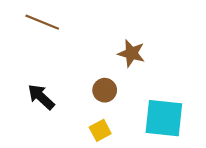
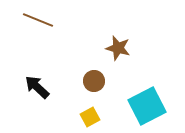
cyan square: (164, 118) -> (147, 106), turned -33

